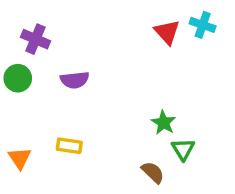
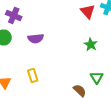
green star: (163, 123) -> (91, 44), moved
yellow rectangle: (69, 146) -> (33, 76), turned 64

